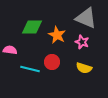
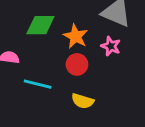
red circle: (52, 62) -> (77, 64), moved
yellow semicircle: (84, 68) -> (83, 101), moved

